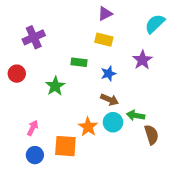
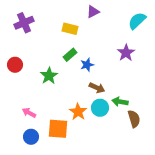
purple cross: (34, 37) -> (24, 23), moved
yellow rectangle: (104, 40) -> (70, 29), moved
green rectangle: (79, 62) -> (70, 55), turned -48
blue star: (108, 74) -> (87, 65), moved
pink arrow: (33, 128) -> (29, 113), turned -88

